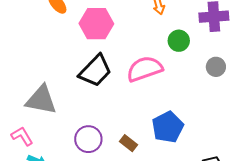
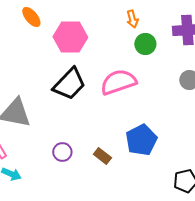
green circle: (179, 41) -> (145, 44), moved
purple circle: (88, 139) -> (62, 152), size x0.7

